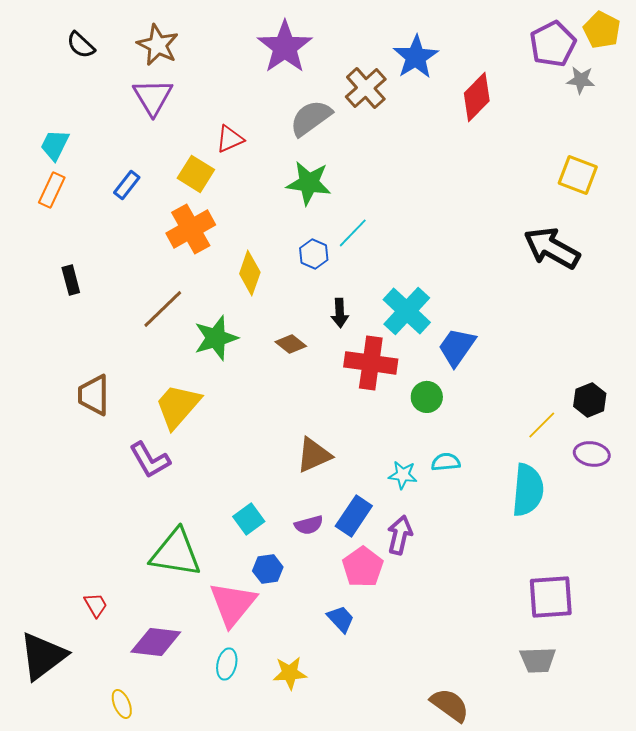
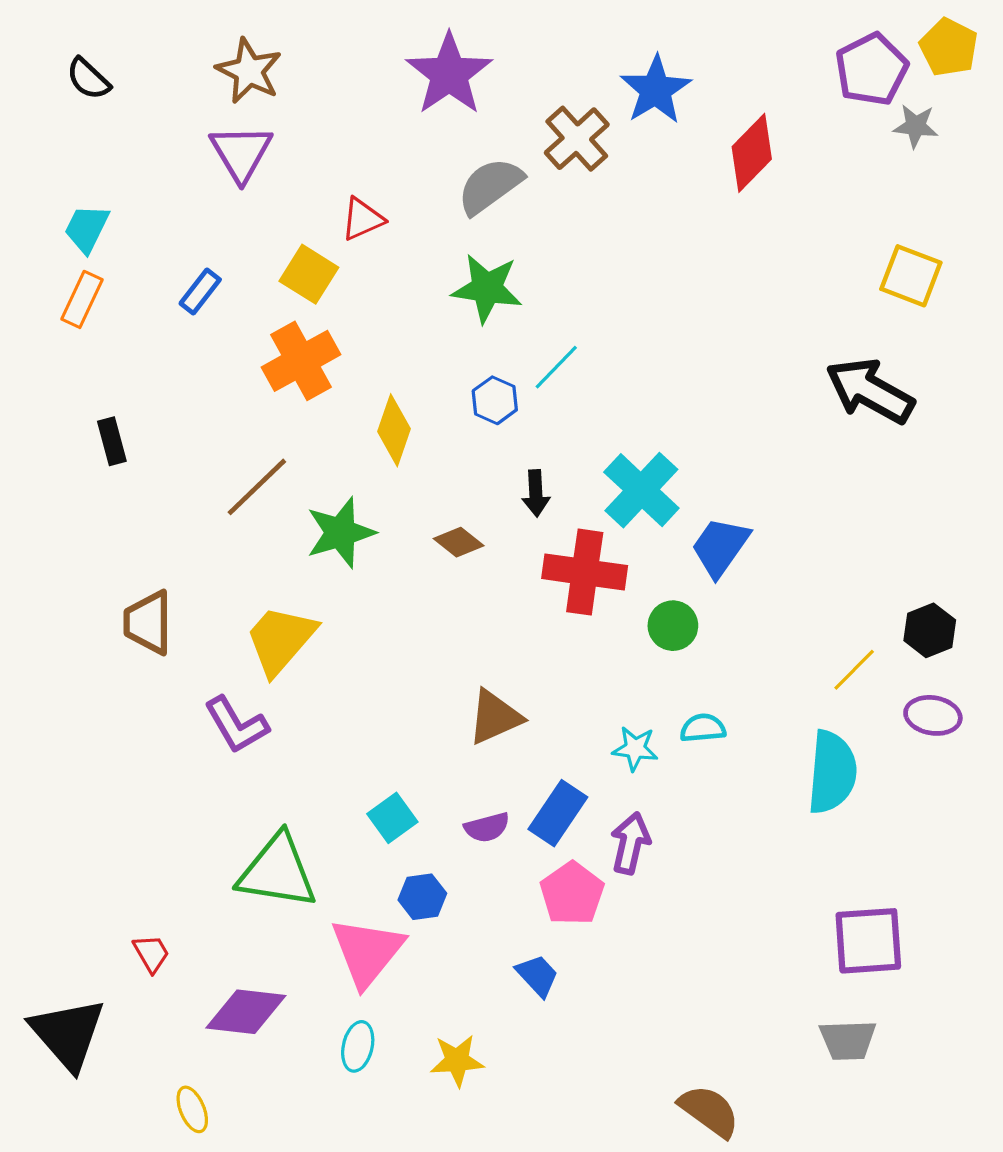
black semicircle: (81, 45) -> (88, 79), moved
black triangle: (43, 656) -> (68, 1034), turned -34

